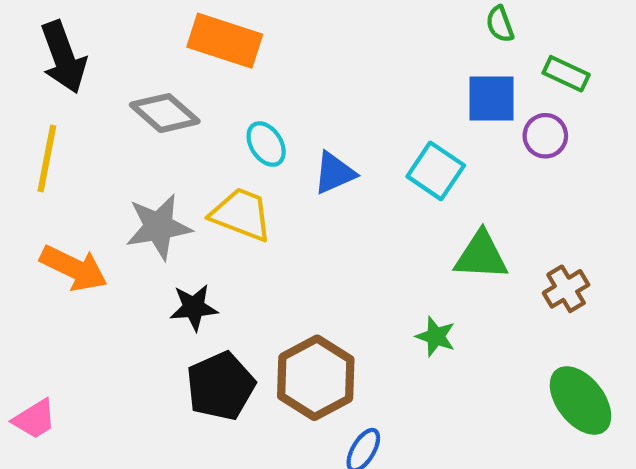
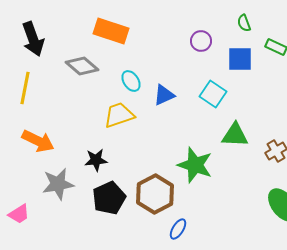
purple circle: (545, 136) -> (201, 41), moved
yellow trapezoid: (241, 214) -> (119, 115), turned -40
gray star: (159, 227) -> (58, 184), moved
green star: (436, 336) -> (195, 165), moved, size x1.8

